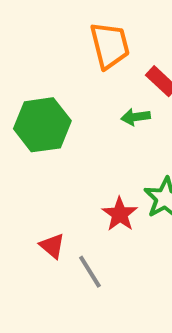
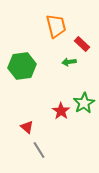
gray line: (90, 272) -> (39, 150), moved

